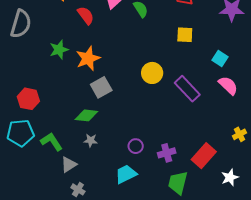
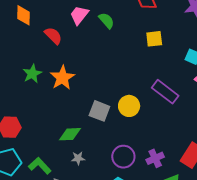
yellow circle: (152, 73) -> (129, 106), moved
gray square: (101, 87) -> (99, 111), moved, turned -30
purple circle: (136, 146) -> (123, 157), size x1.5

